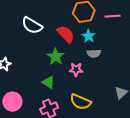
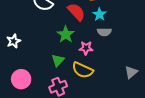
green triangle: (48, 82) -> (58, 60), turned 40
yellow semicircle: (80, 102) -> (83, 70), moved

